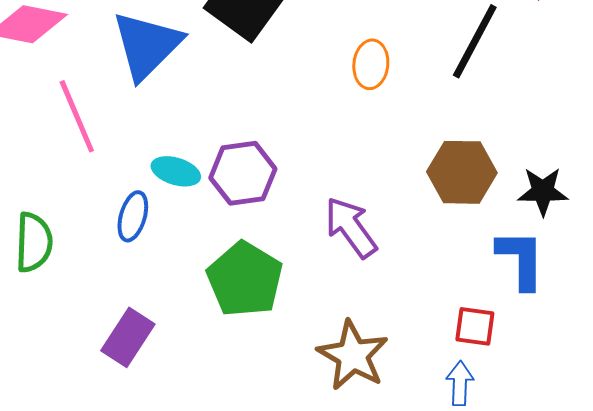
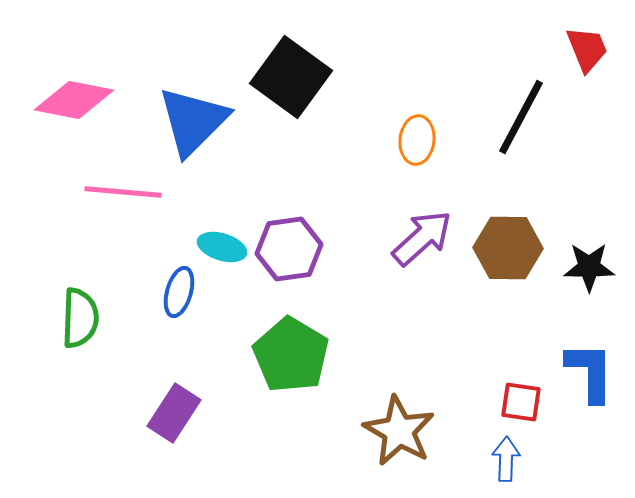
pink line: (77, 116) -> (123, 192), turned -62
purple arrow: (351, 227) -> (422, 238), moved, turned 84
blue L-shape: (521, 259) -> (590, 372), moved

